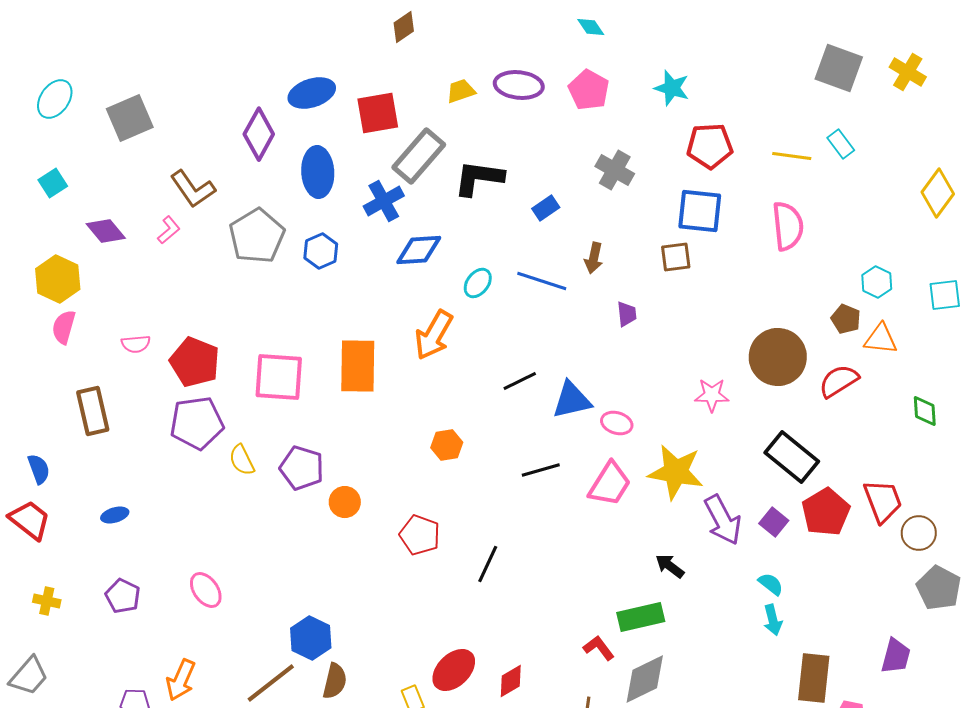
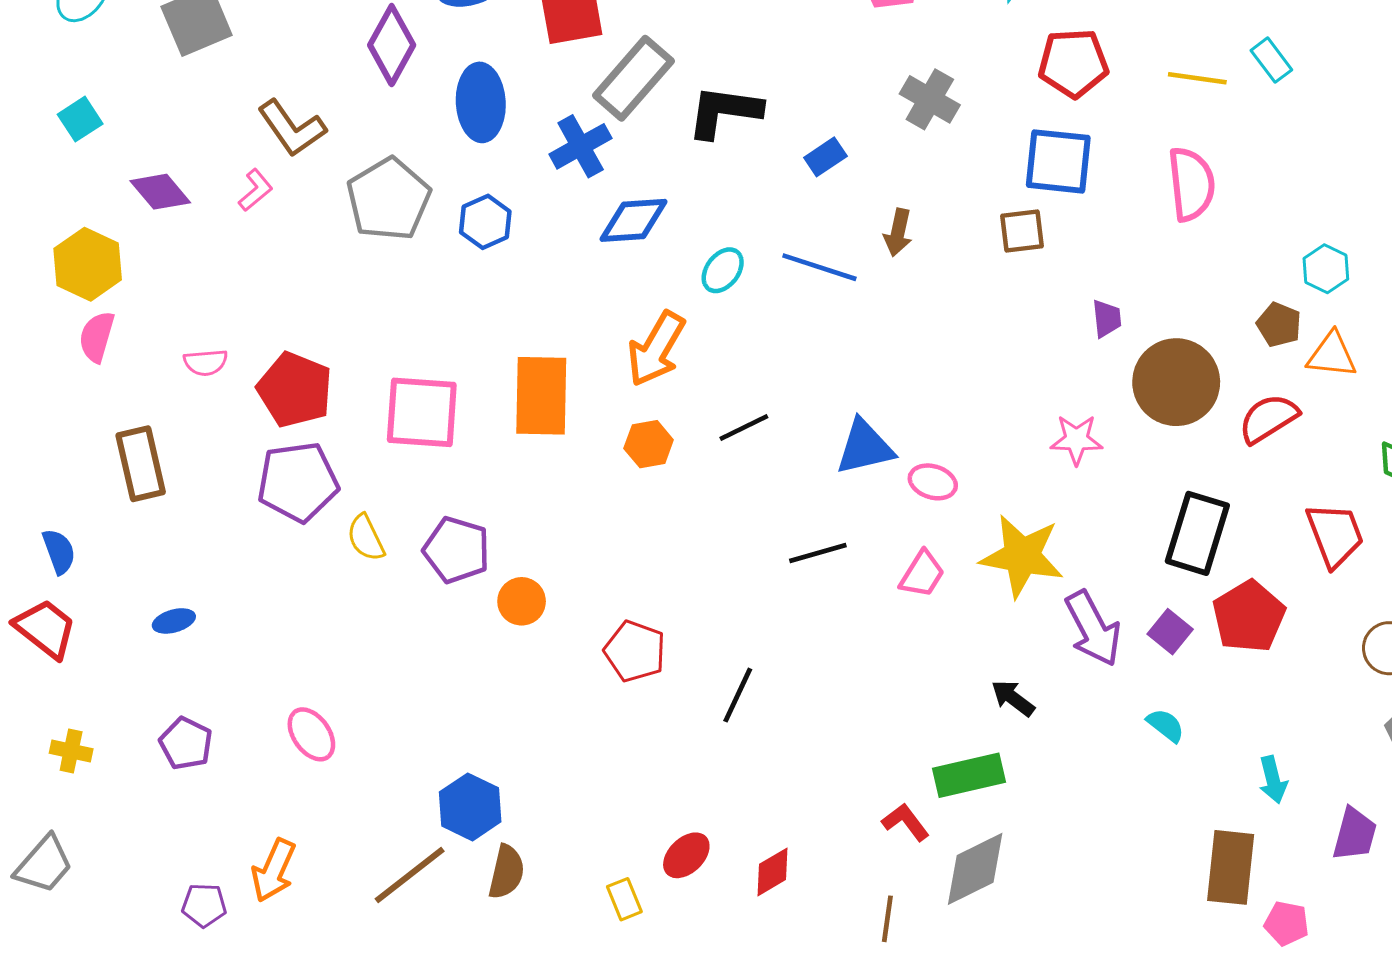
purple trapezoid: (627, 314) -> (1107, 319), moved
black line: (520, 381) -> (744, 427), moved
orange hexagon: (447, 445) -> (649, 444), moved
black rectangle: (792, 457) -> (1197, 533), turned 68
pink trapezoid: (610, 484) -> (922, 574), size x0.7
red trapezoid: (883, 501) -> (1335, 535), moved
cyan arrow: (773, 620) -> (1273, 780), moved
red ellipse: (454, 670) -> (686, 855), size x0.7

